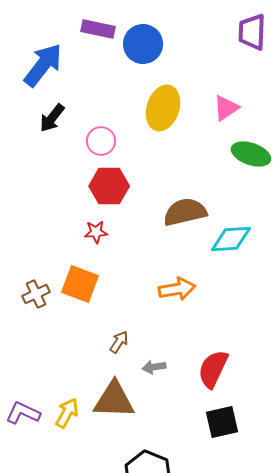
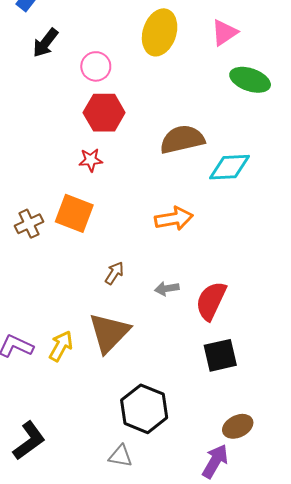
gray arrow: (154, 367) -> (167, 289), moved
brown triangle: (114, 400) -> (109, 333), turned -48

